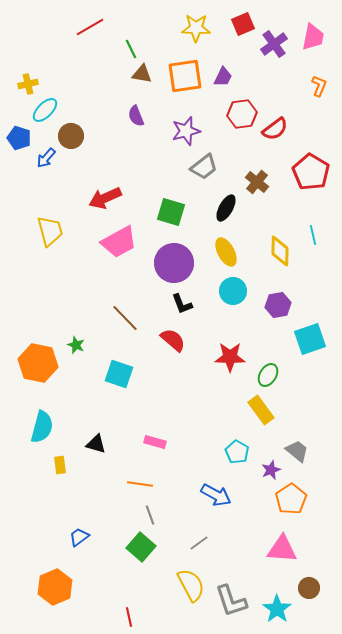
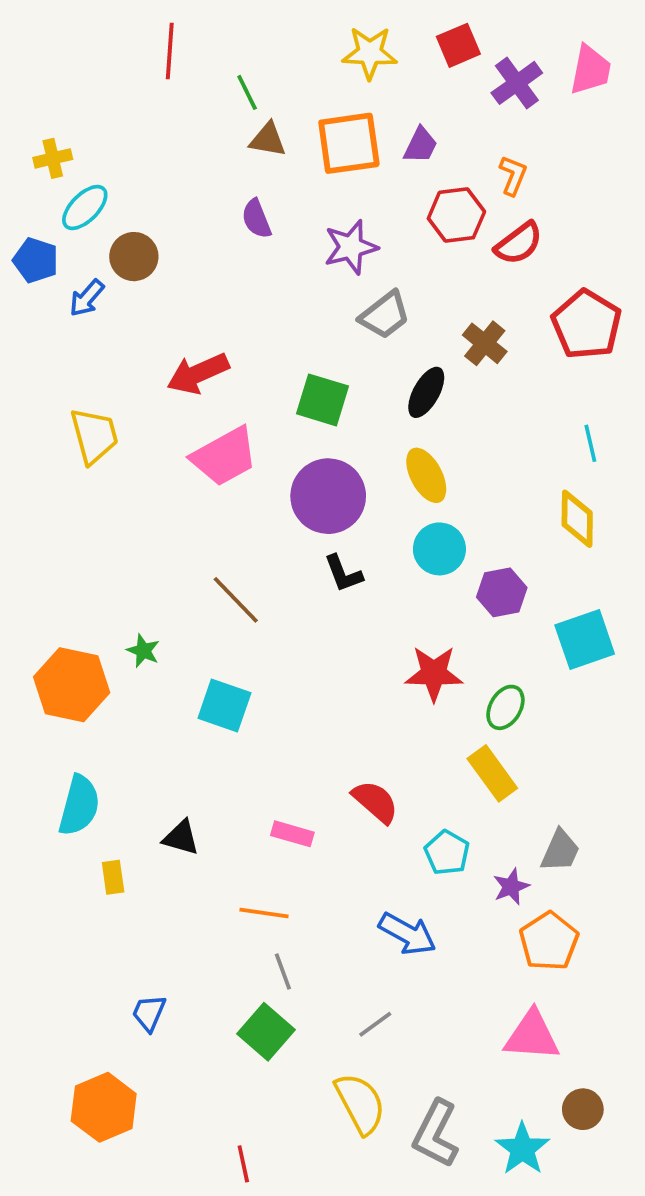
red line: (90, 27) -> (170, 51), turned -56
orange L-shape: (319, 86) -> (513, 175), moved
yellow diamond: (280, 251) -> (577, 519), moved
purple hexagon: (278, 305) -> (502, 592), moved
red semicircle: (173, 340) -> (375, 802), moved
gray trapezoid: (297, 451) -> (560, 851), turned 75
blue trapezoid: (79, 537) -> (149, 1013), turned -30
gray L-shape: (231, 601) -> (436, 1134), turned 45

